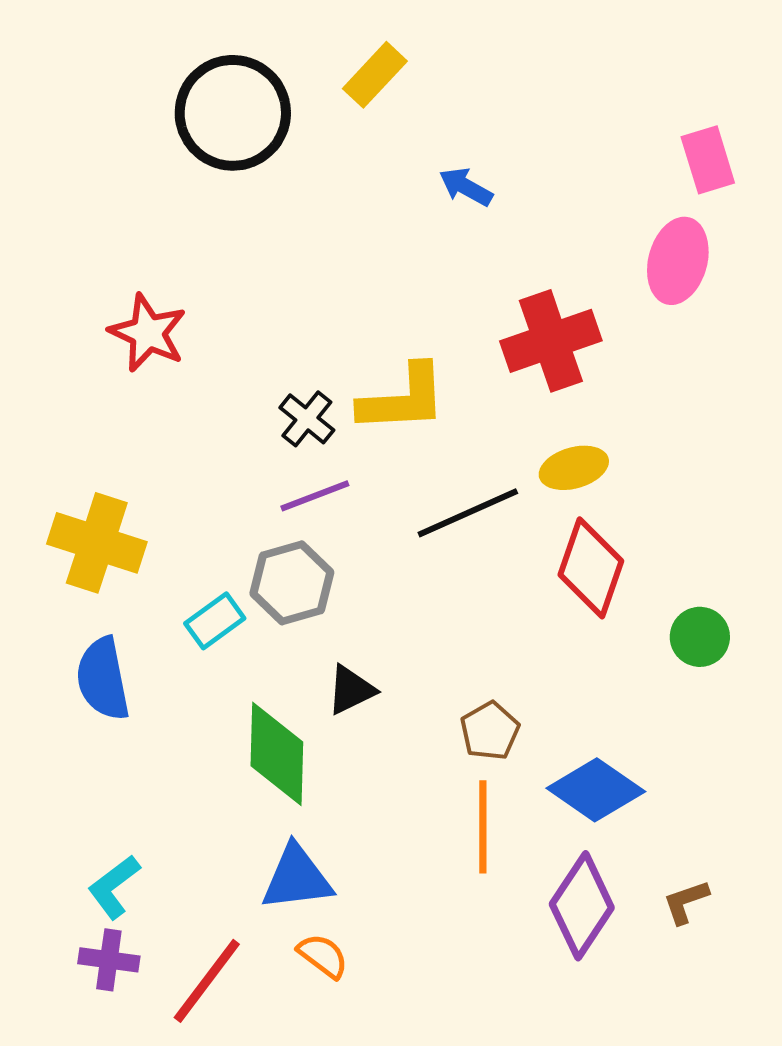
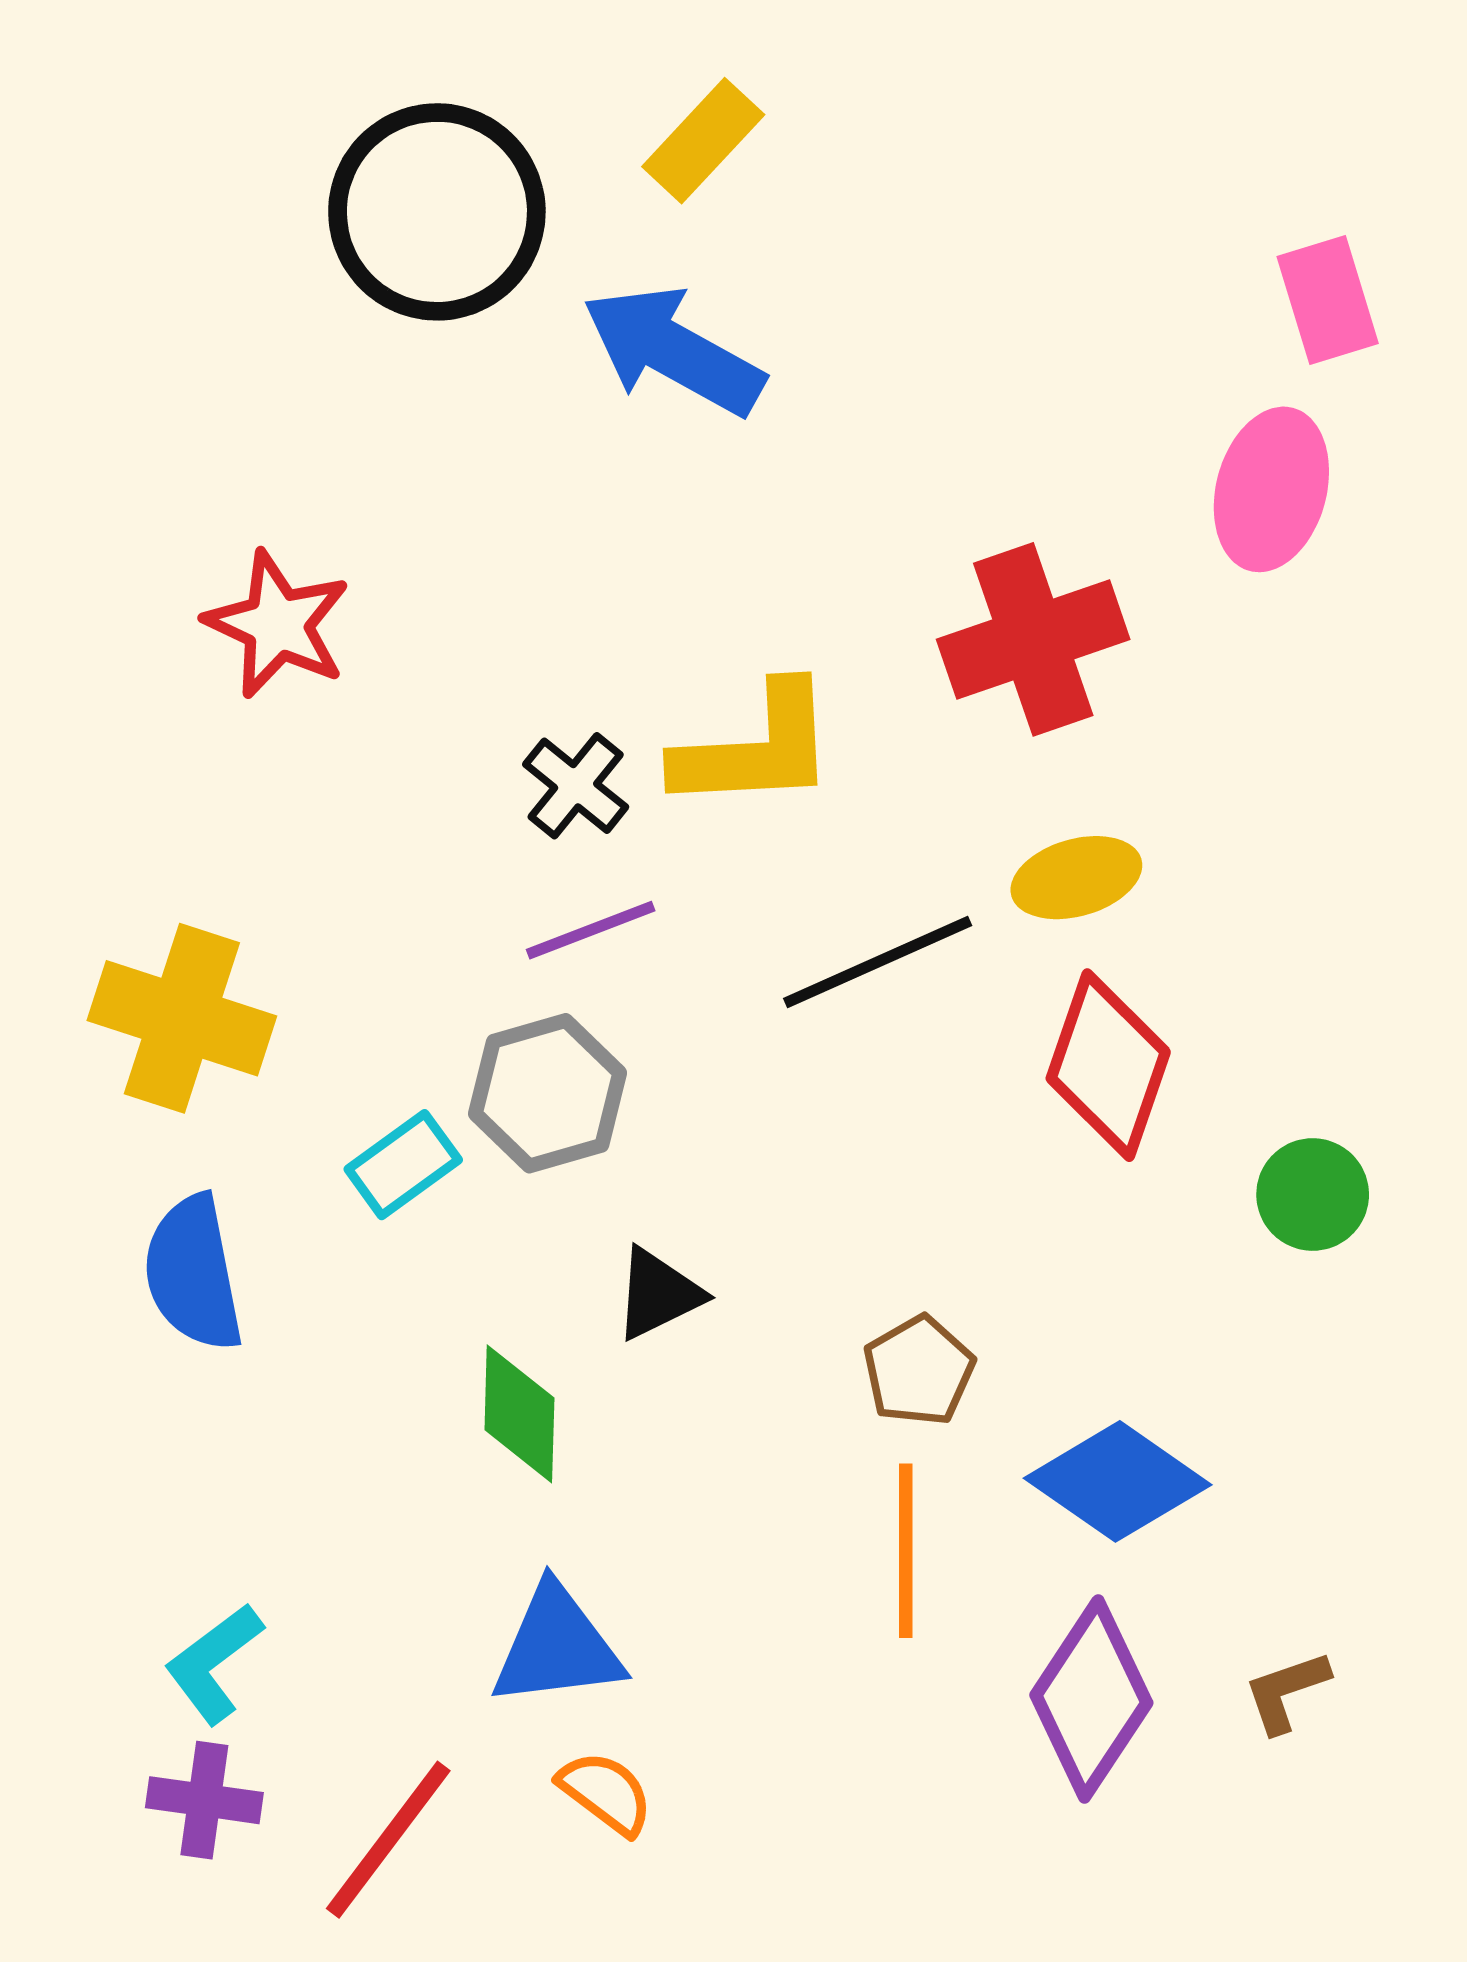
blue arrow: (466, 187) -> (673, 351), moved, size x1.8
green diamond: (277, 754) -> (519, 1414), size x0.7

